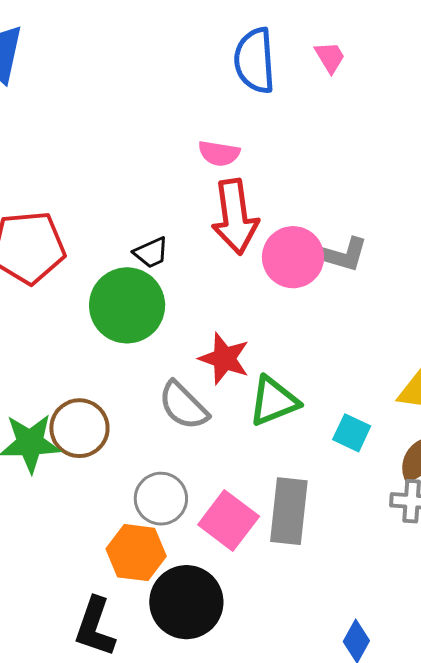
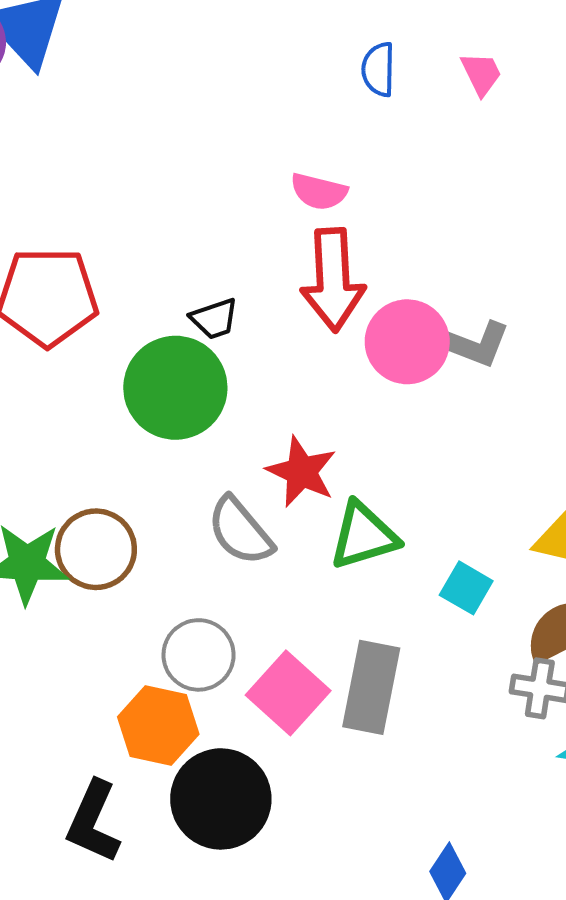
blue semicircle: (255, 61) -> (378, 69), size x0.6

